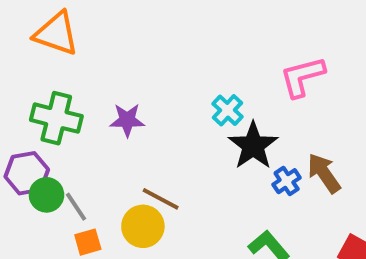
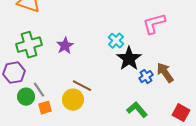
green cross: (56, 118) -> (29, 45), turned -30
purple star: (127, 120) -> (65, 46), turned -30
green circle: (46, 195) -> (26, 97), moved

